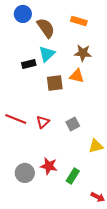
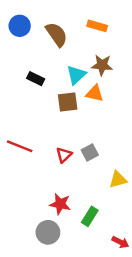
blue circle: (23, 14) -> (20, 26), moved
cyan triangle: (47, 54) -> (76, 75), moved
black rectangle: (29, 64) -> (36, 79), turned 40
red triangle: (43, 122) -> (64, 155), moved
gray circle: (25, 173) -> (48, 232), moved

